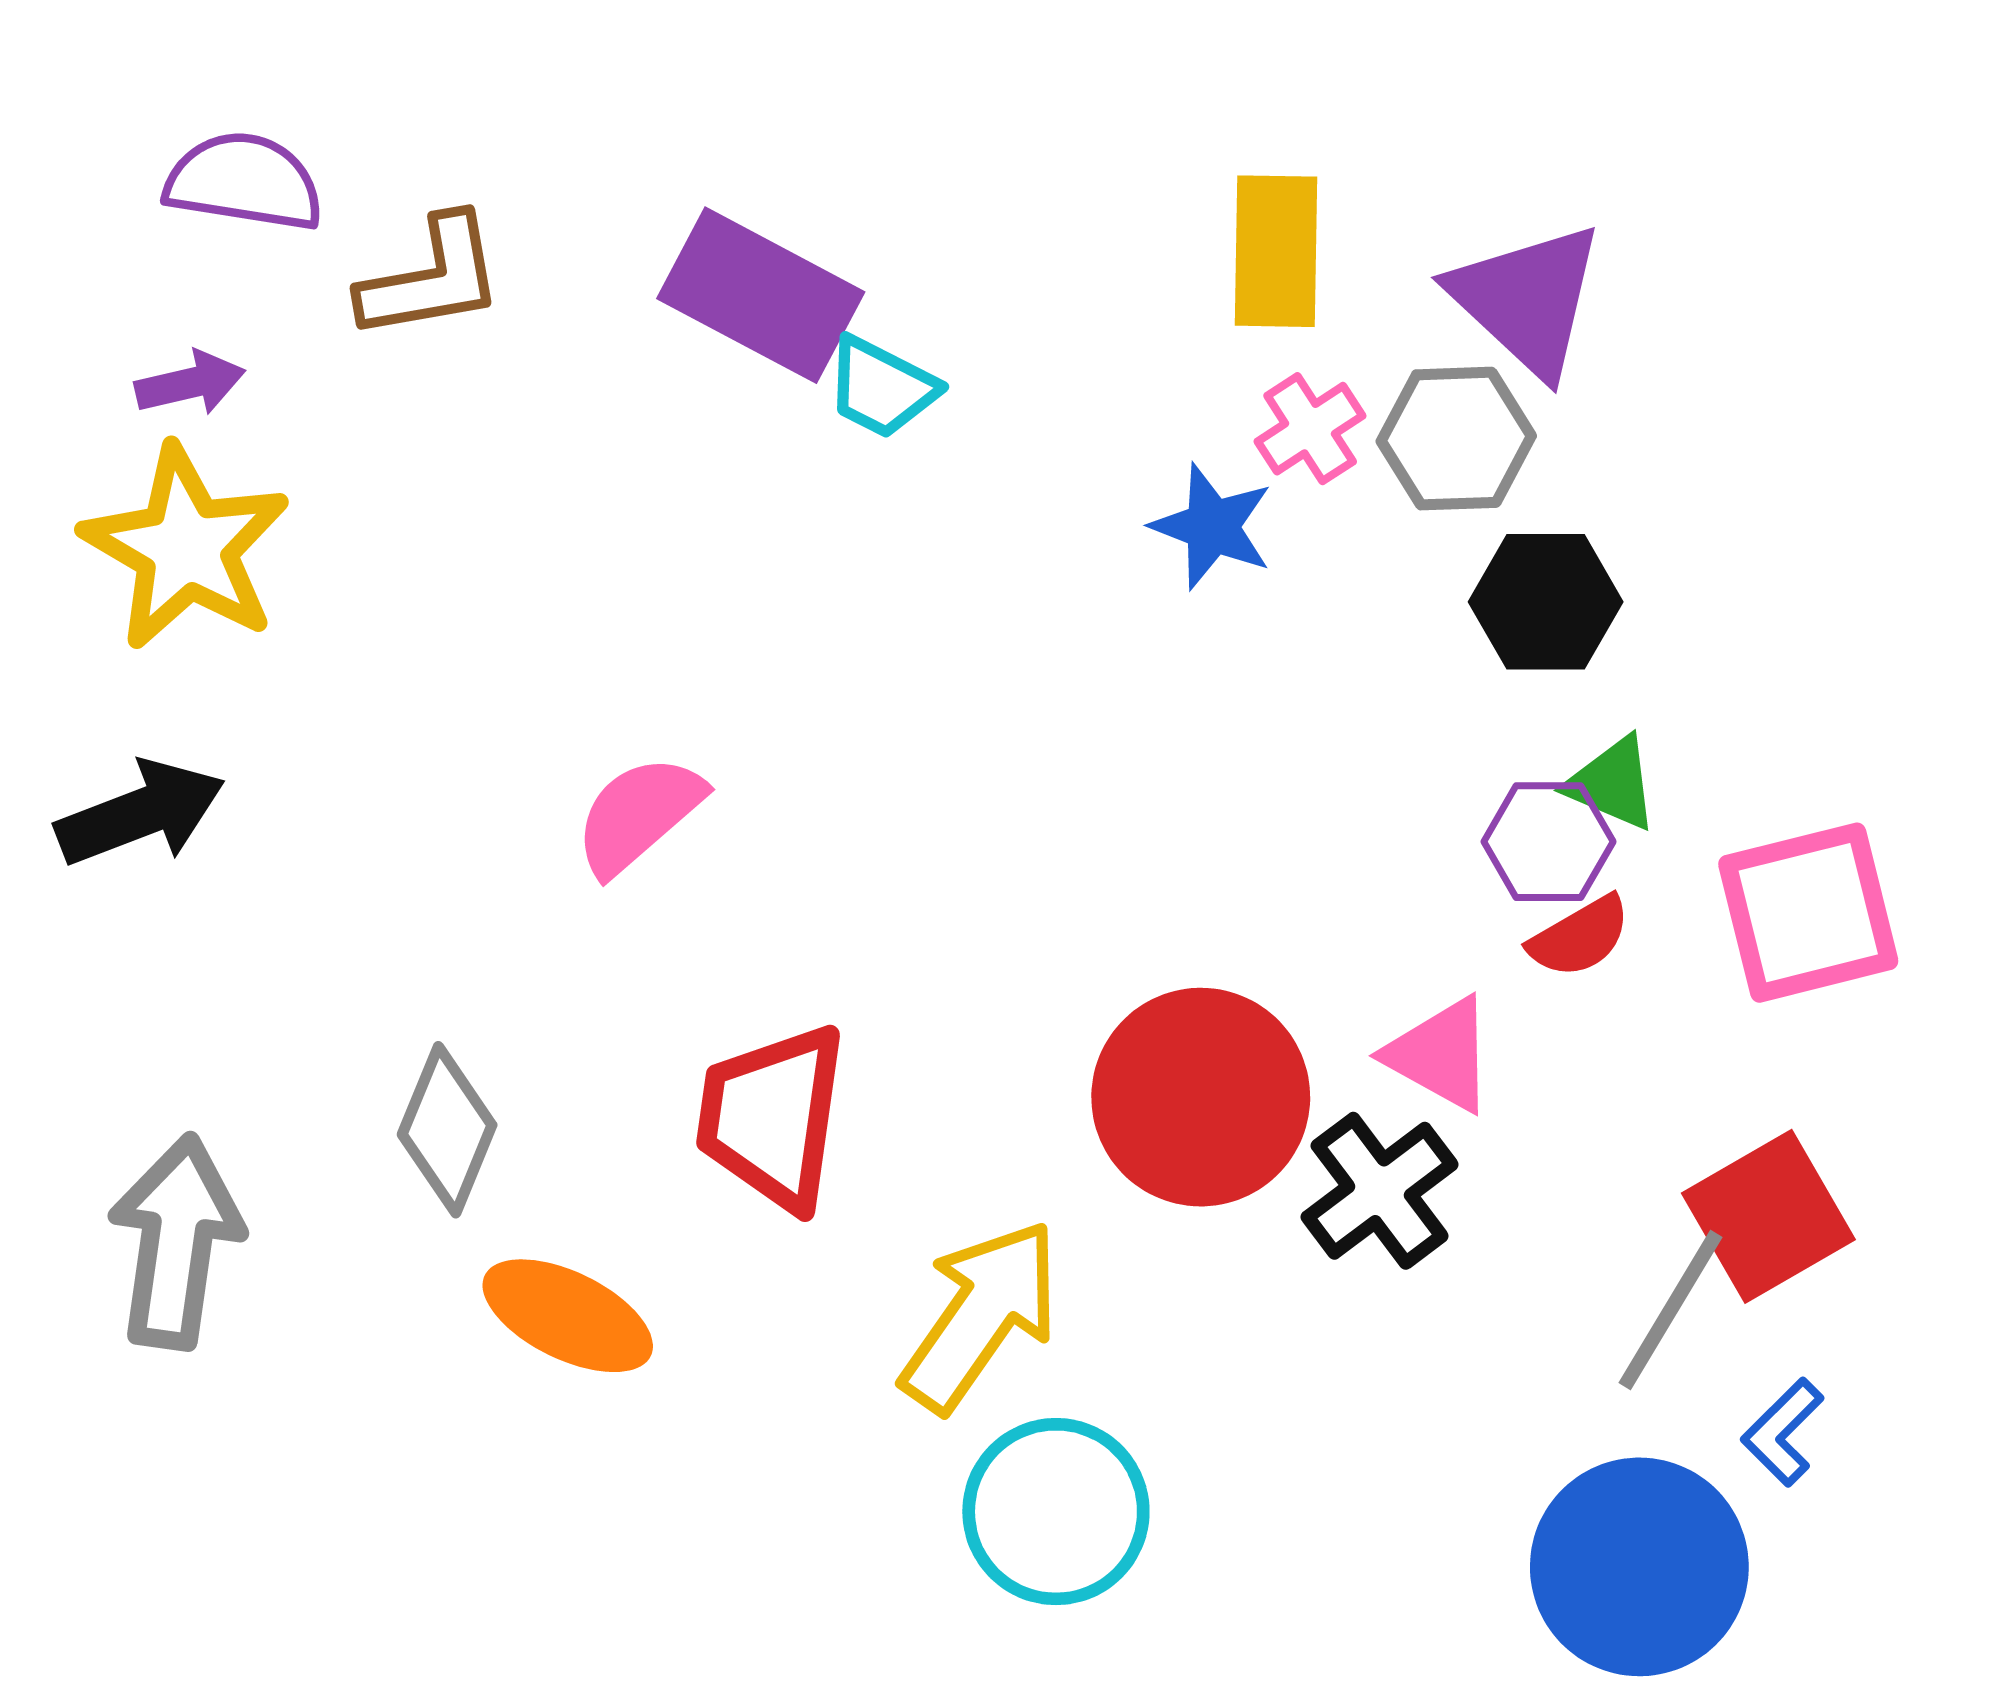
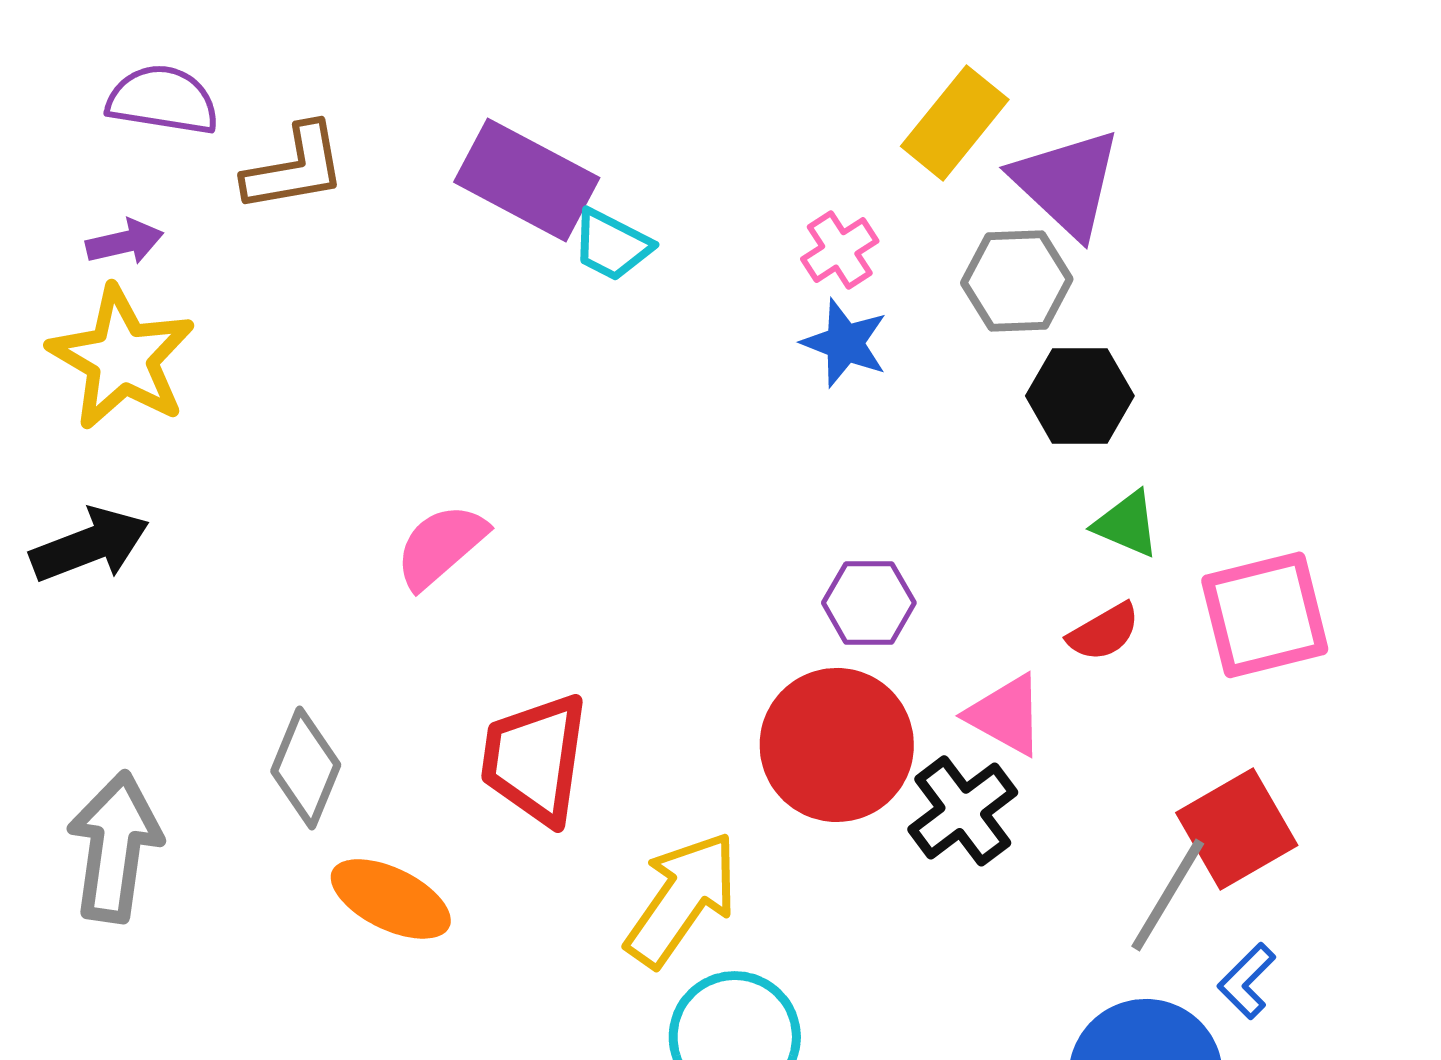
yellow rectangle: (1276, 251) -> (955, 123), moved, turned 38
pink cross: (1310, 429) -> (840, 250), moved
purple hexagon: (1548, 842) -> (869, 603), moved

